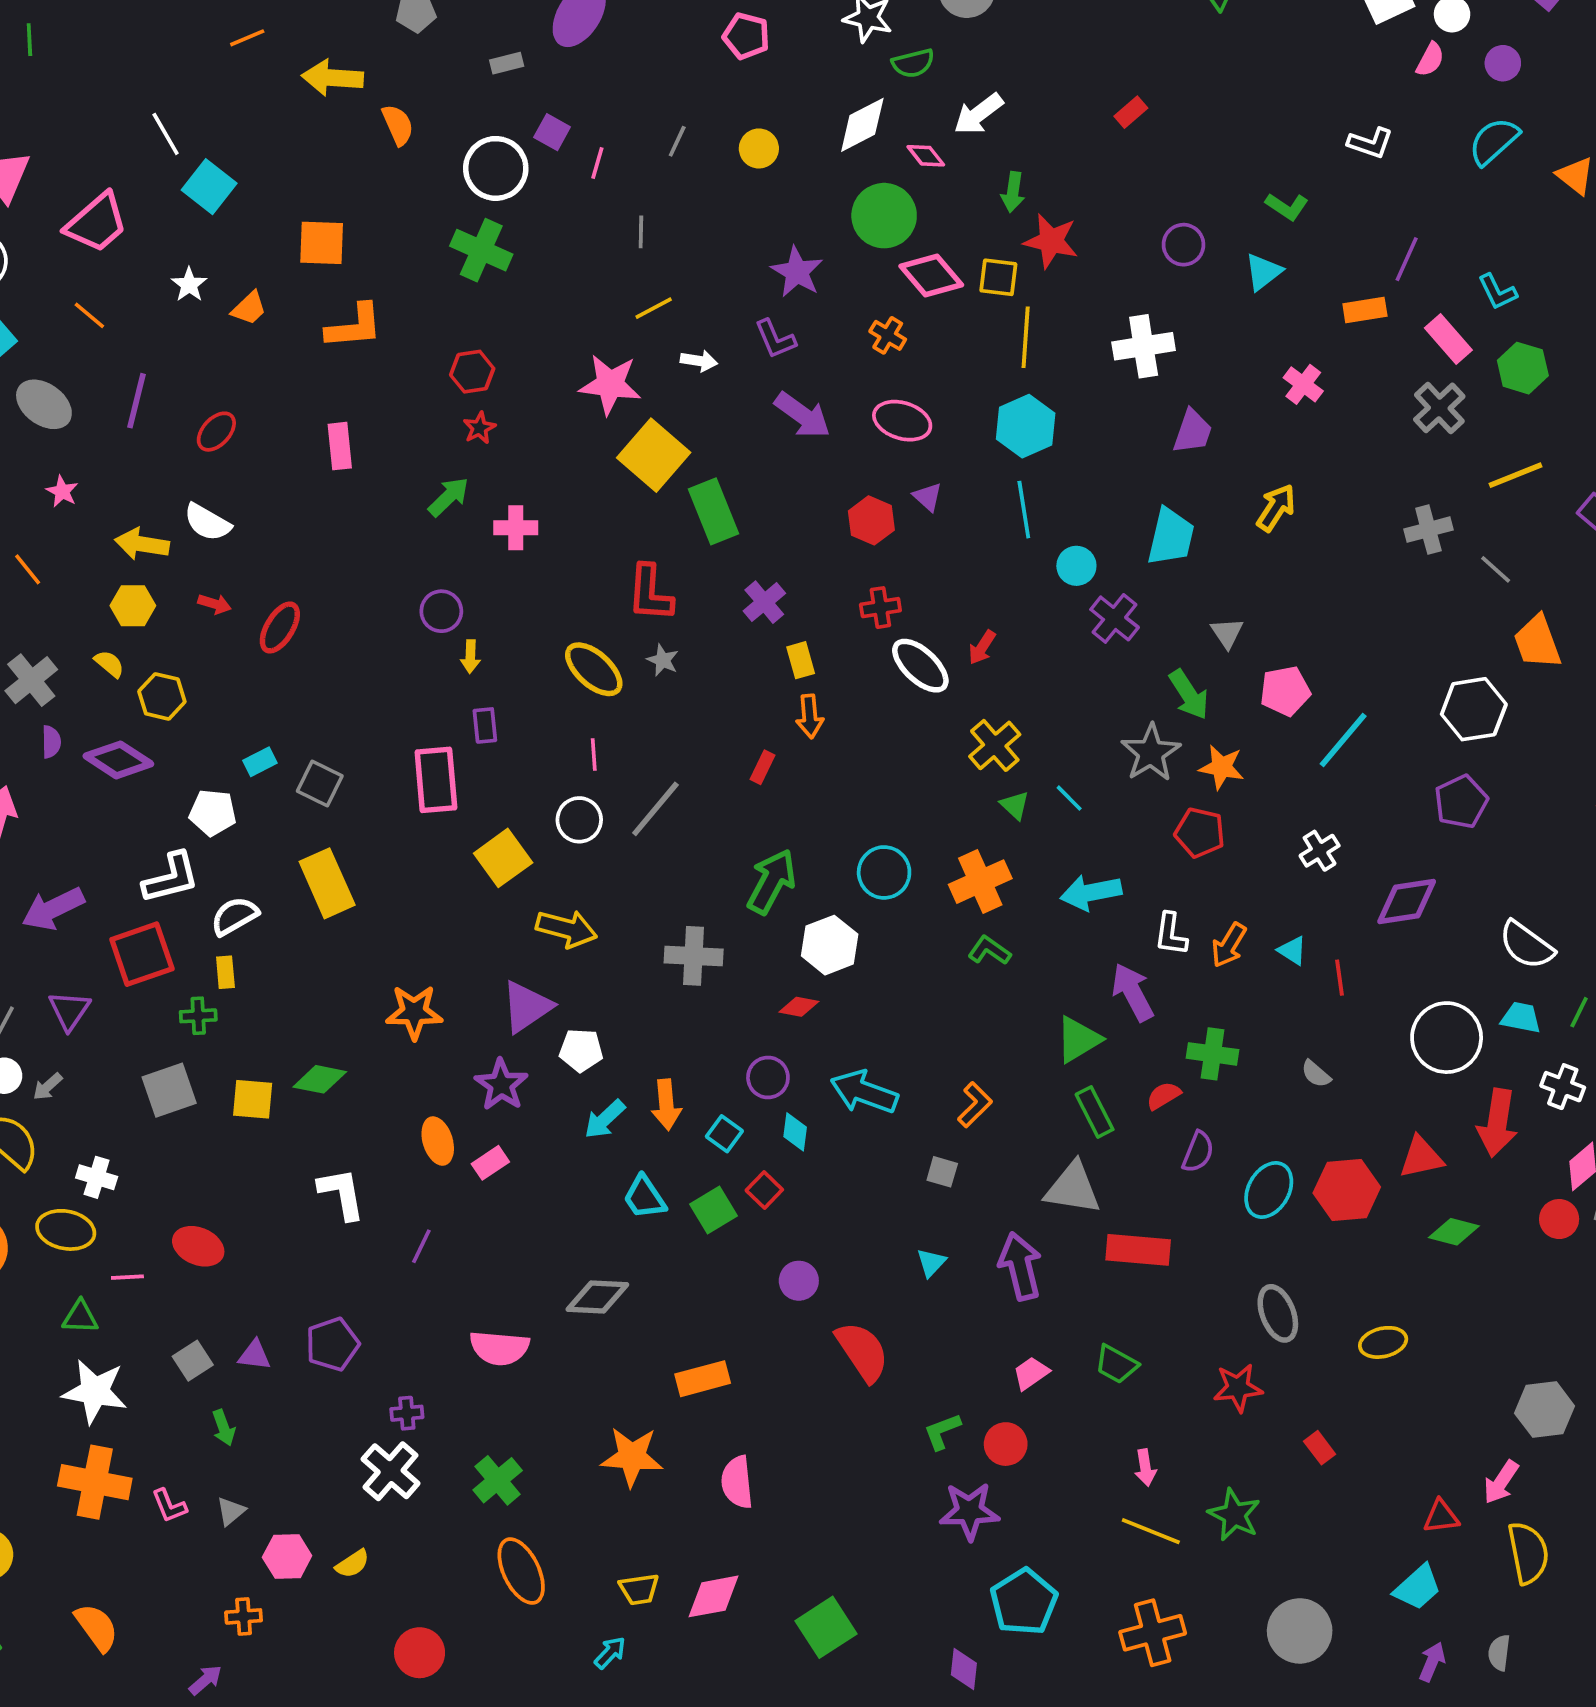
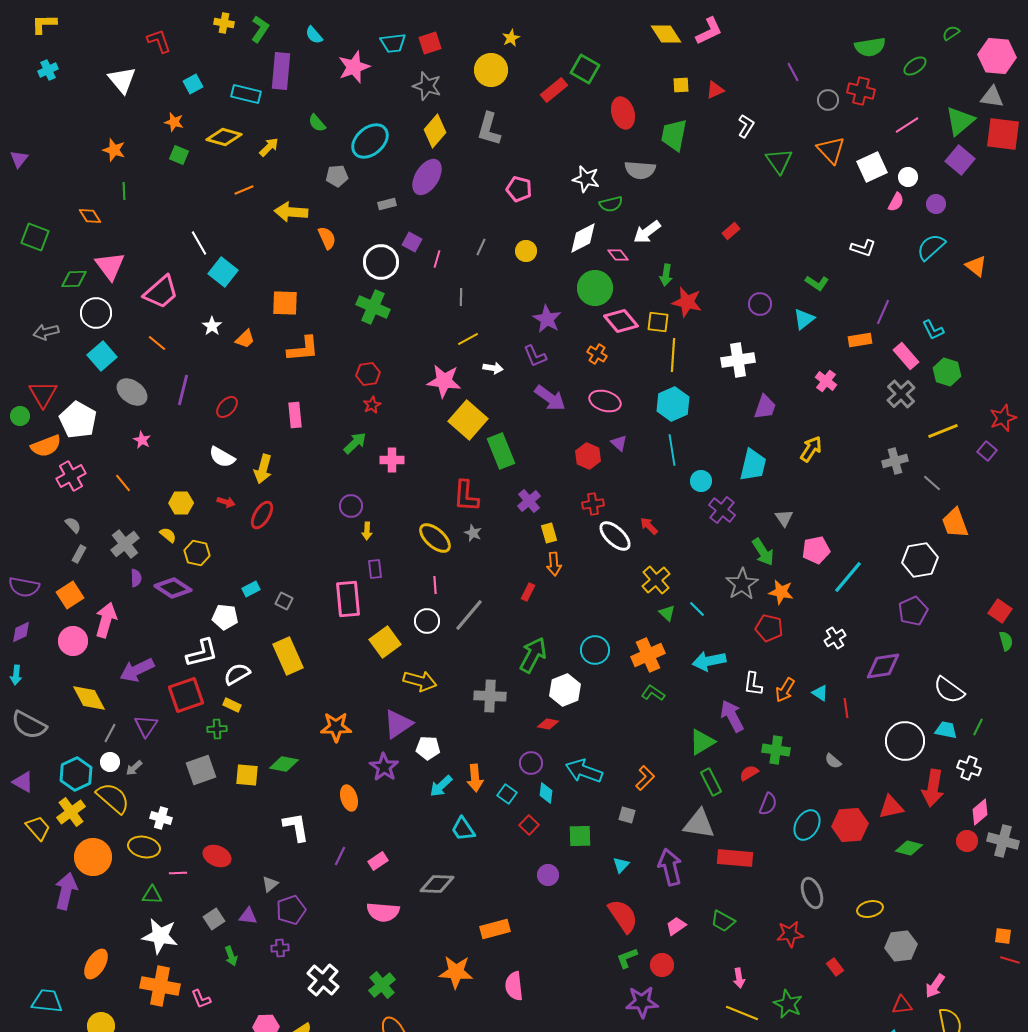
yellow arrow: (142, 544) -> (263, 469), moved, turned -84
red arrow: (982, 647) -> (649, 526), turned 102
gray square: (320, 784) -> (284, 601), size x0.7
yellow rectangle: (225, 972) -> (232, 705), turned -60
pink rectangle: (490, 1163) -> (378, 861), moved
green square: (714, 1210) -> (580, 836), moved, turned 30
red semicircle: (862, 1351) -> (623, 916), moved
gray hexagon: (1545, 1410) -> (901, 946), moved
purple cross: (407, 1413) -> (280, 948), moved
gray triangle: (231, 1511) -> (270, 884), moved

